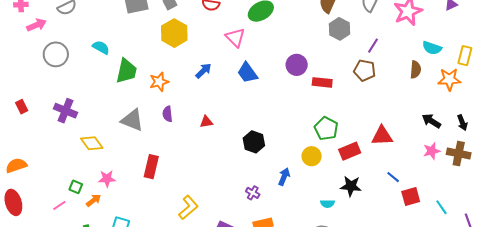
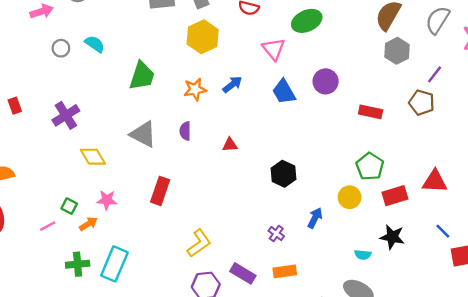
cyan semicircle: (101, 47) -> (95, 44), moved
gray circle: (56, 54) -> (61, 48), size x0.6
purple circle: (297, 65) -> (326, 81), moved
orange star: (159, 82) -> (195, 89), moved
purple cross: (66, 111) -> (66, 115), turned 30

